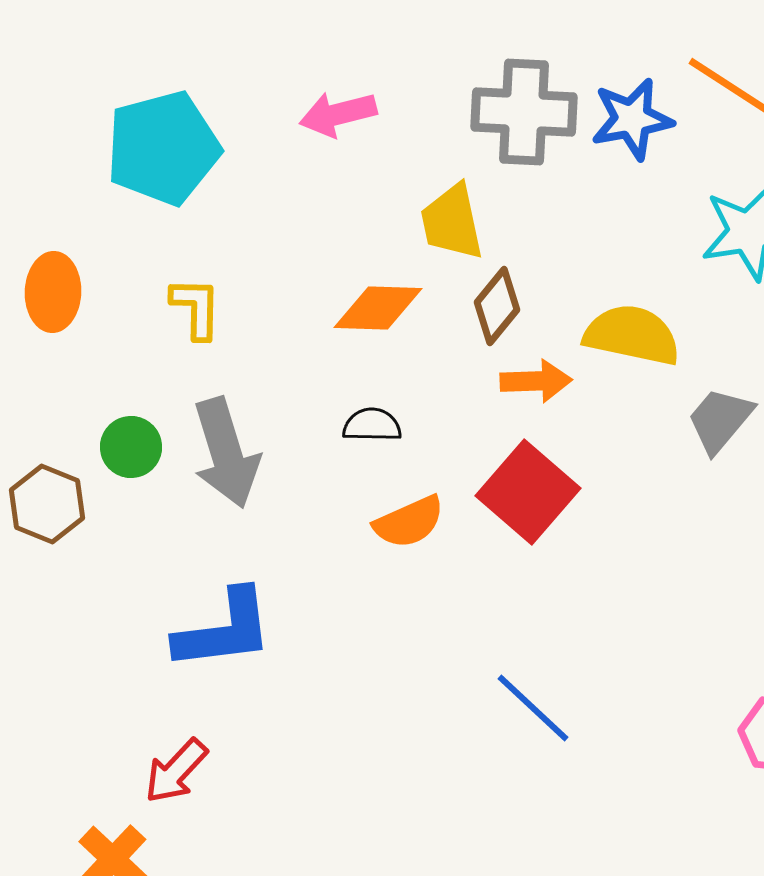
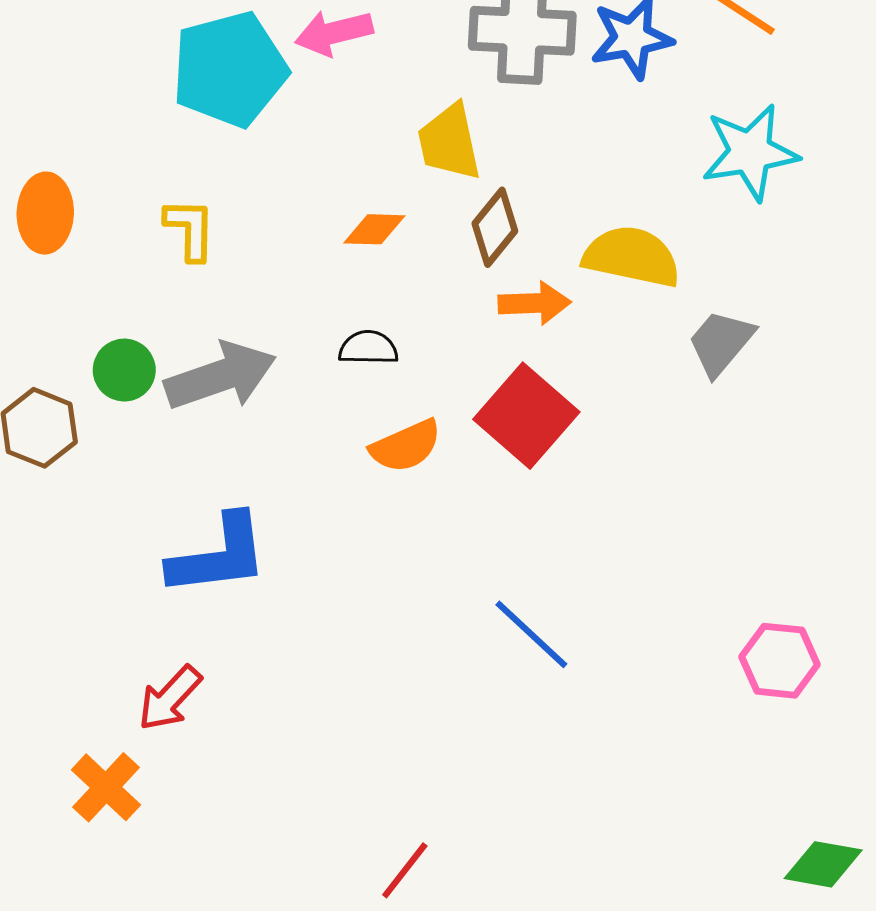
cyan pentagon: (163, 148) -> (230, 69), moved
orange diamond: (378, 308) -> (374, 229), size x0.7
gray arrow: (226, 453) -> (220, 376), turned -92

